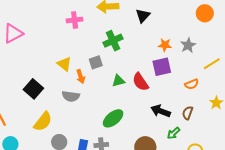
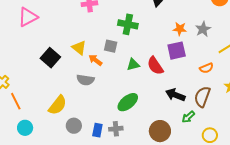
green cross: (113, 41) -> (128, 24), turned 36
gray square: (96, 62) -> (111, 46), turned 32
orange arrow: (81, 76) -> (95, 60), turned 144
black square: (33, 89) -> (50, 58), moved
brown semicircle: (188, 113) -> (202, 97), size x1.5

